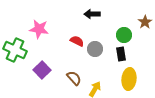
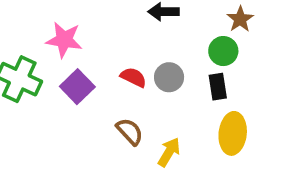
brown star: (145, 22) -> (240, 19), moved
red semicircle: (77, 41) -> (133, 77), moved
purple square: (42, 70) -> (77, 87), moved

